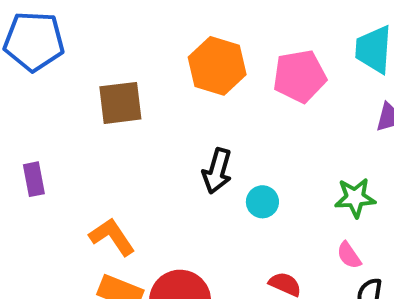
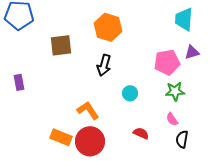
pink pentagon: (300, 76) -> (167, 62), moved
black arrow: (217, 171) -> (104, 65), moved
orange L-shape: (112, 237) -> (88, 110), moved

